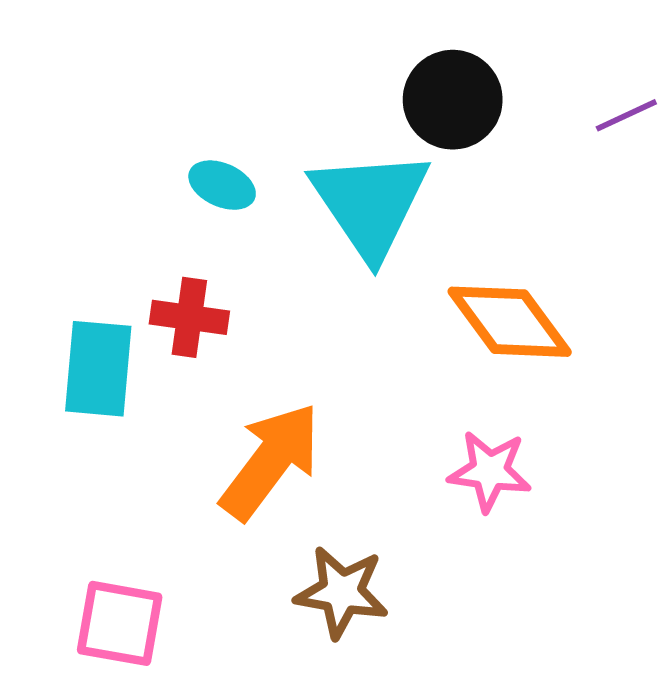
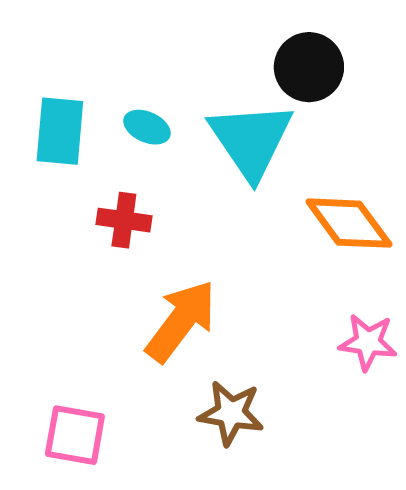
cyan rectangle: (98, 369) -> (60, 131), moved
pink star: (490, 471) -> (368, 342), moved

